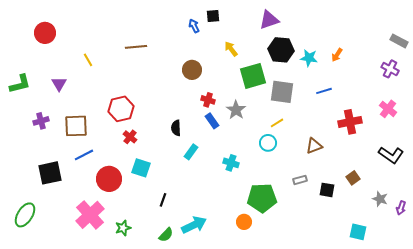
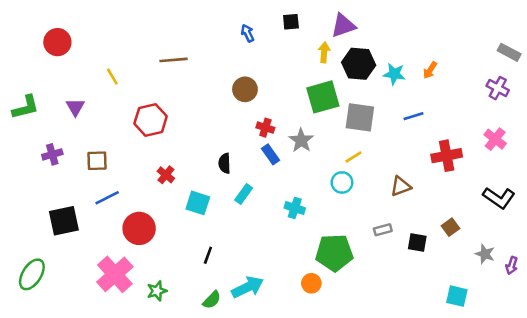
black square: (213, 16) -> (291, 22), moved
yellow arrow: (231, 49) -> (324, 52), moved, turned 42
red hexagon: (121, 109) -> (151, 120), moved
brown square: (76, 126) -> (97, 161), size x0.7
cyan square: (141, 168) -> (198, 203), moved

